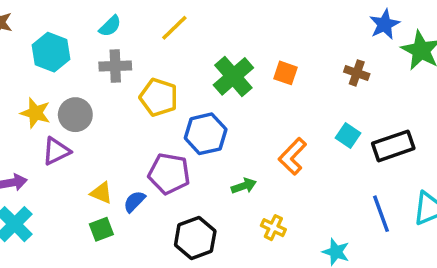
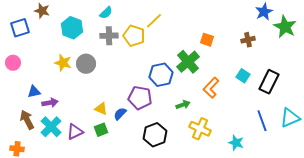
yellow line: (174, 28) -> (154, 21), moved
brown cross: (357, 73) -> (248, 40), turned -32
green cross: (233, 76) -> (188, 62), moved
yellow pentagon: (159, 97) -> (134, 36), moved
black rectangle: (393, 146) -> (269, 82), turned -45
purple triangle: (56, 151) -> (75, 132), moved
yellow cross: (273, 228) -> (200, 129), size x1.5

